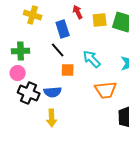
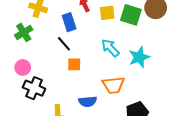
green cross: (21, 51) -> (24, 32), moved, turned -30
cyan arrow: (92, 59) -> (110, 48), moved
blue semicircle: (53, 92) -> (88, 101), moved

